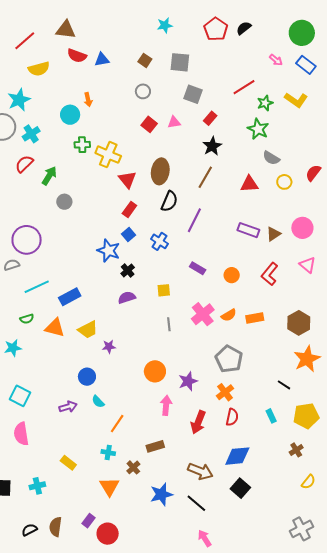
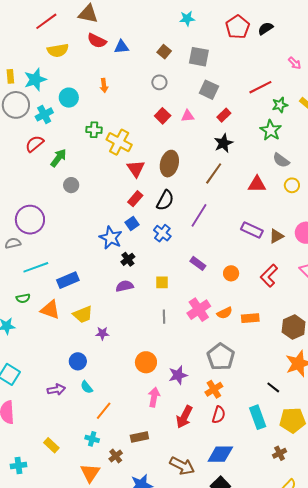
cyan circle: (70, 115) -> (69, 98), moved
black semicircle: (169, 201) -> (165, 200), moved
cyan rectangle: (271, 416) -> (258, 417), size x1.6

